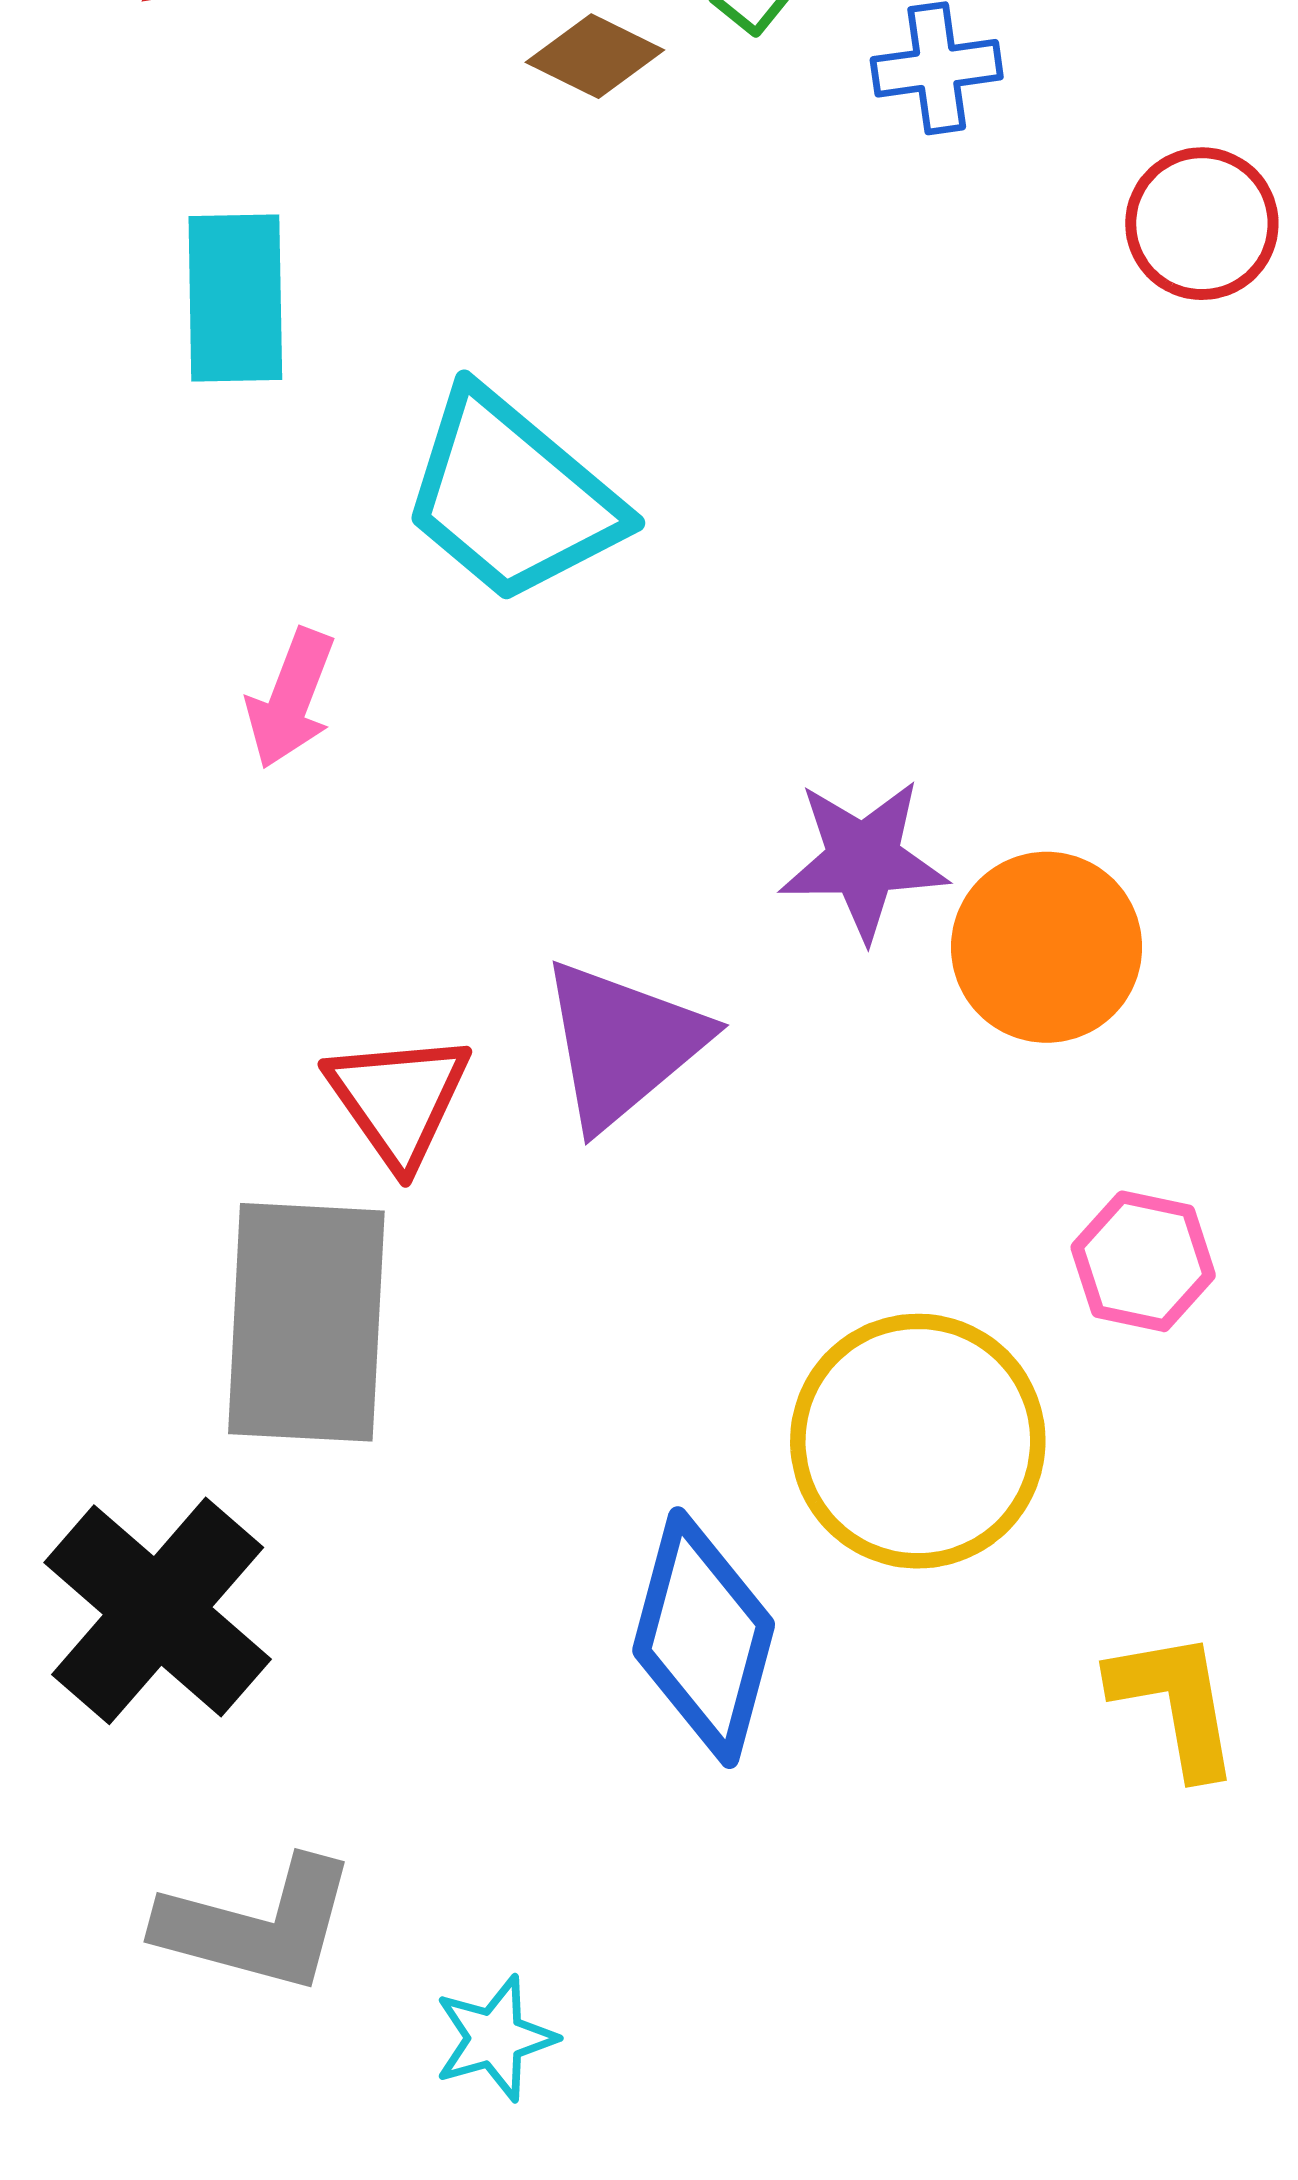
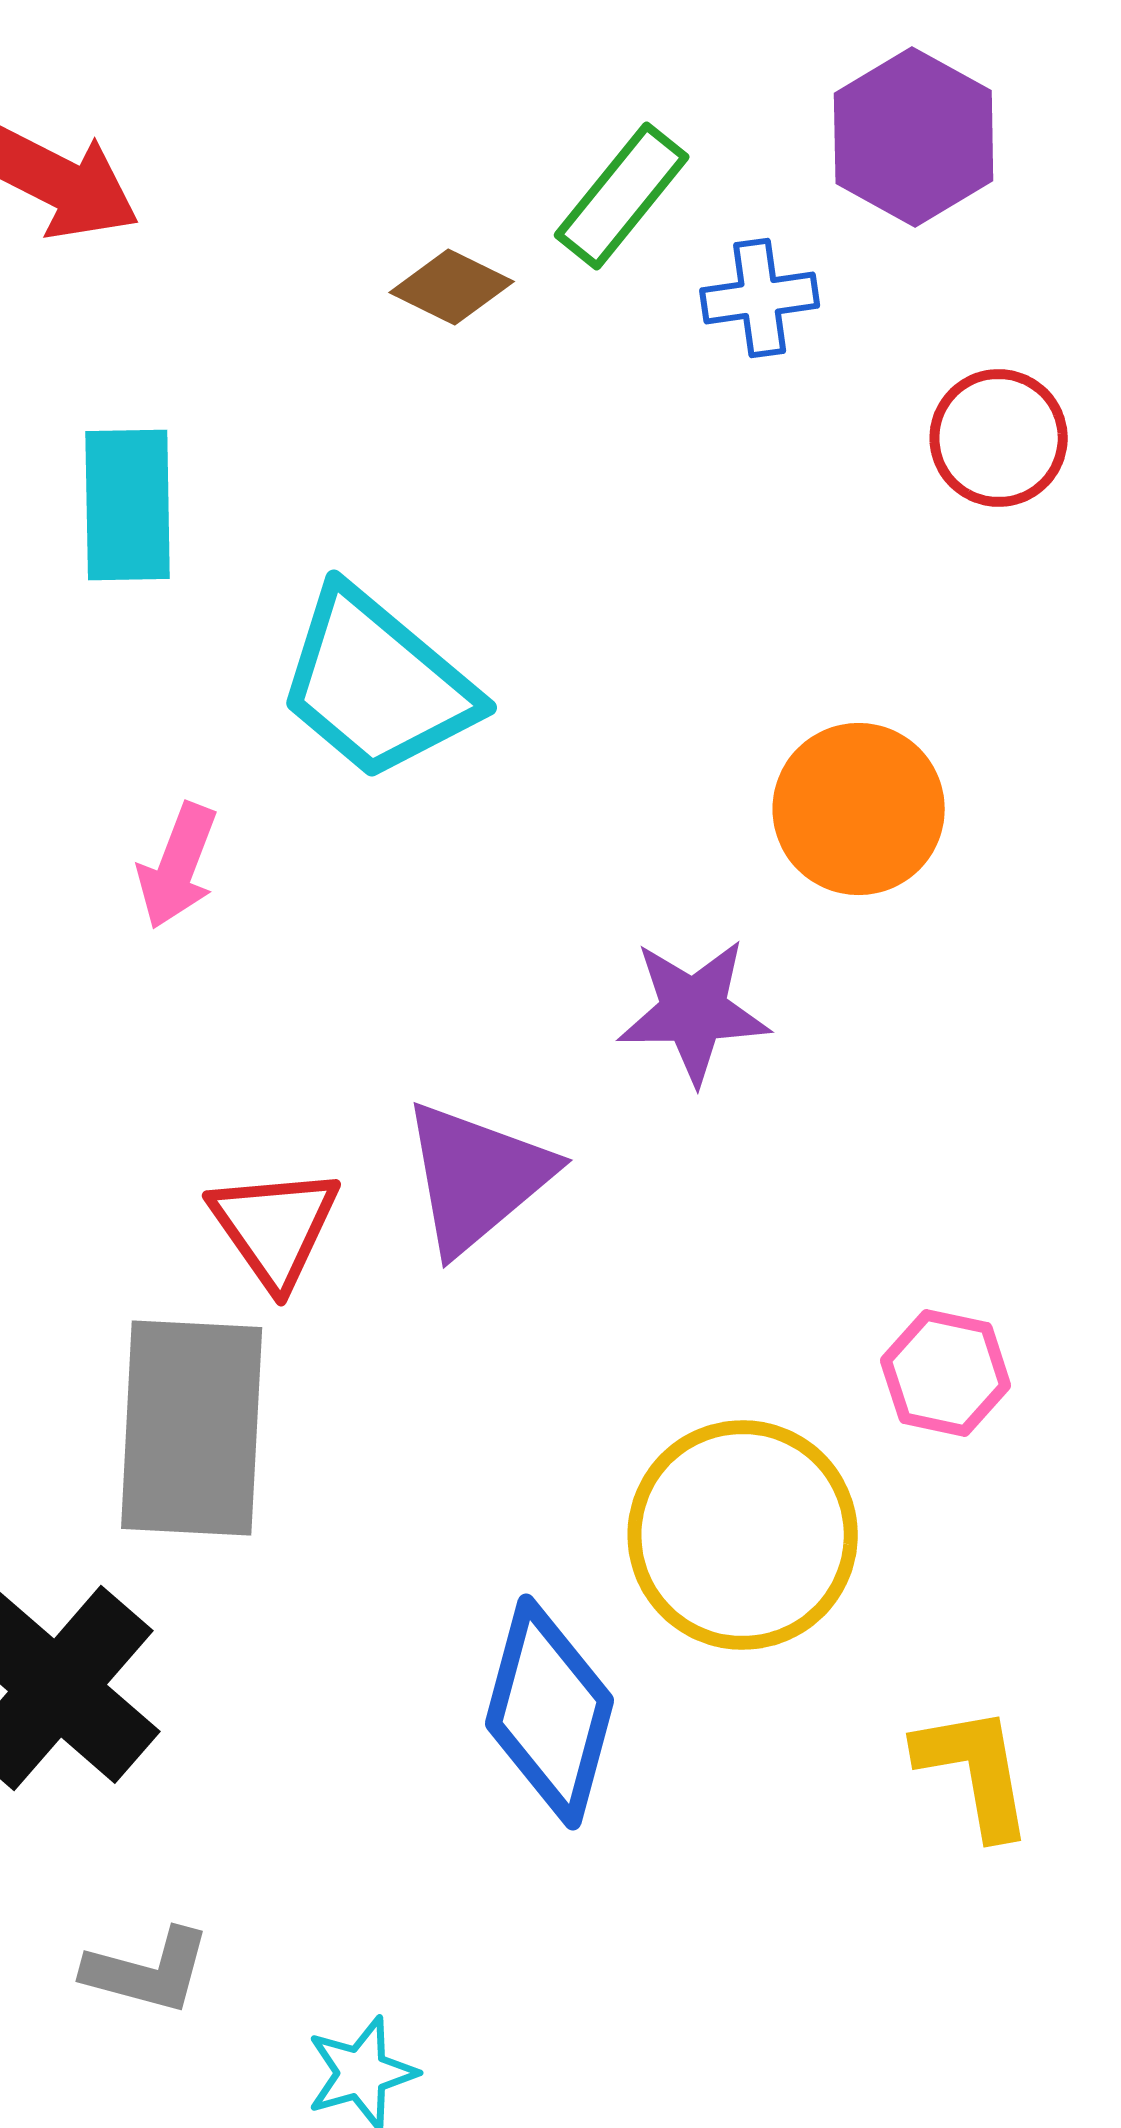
orange circle: (1047, 947) -> (859, 809), moved
gray L-shape: (257, 1925) -> (148, 1971), size x0.7

